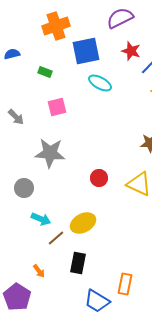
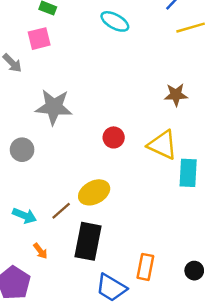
pink square: (57, 107) -> (39, 39), moved
cyan arrow: (41, 219) -> (24, 216), moved
black rectangle: (78, 263) -> (88, 241), size x1.4

